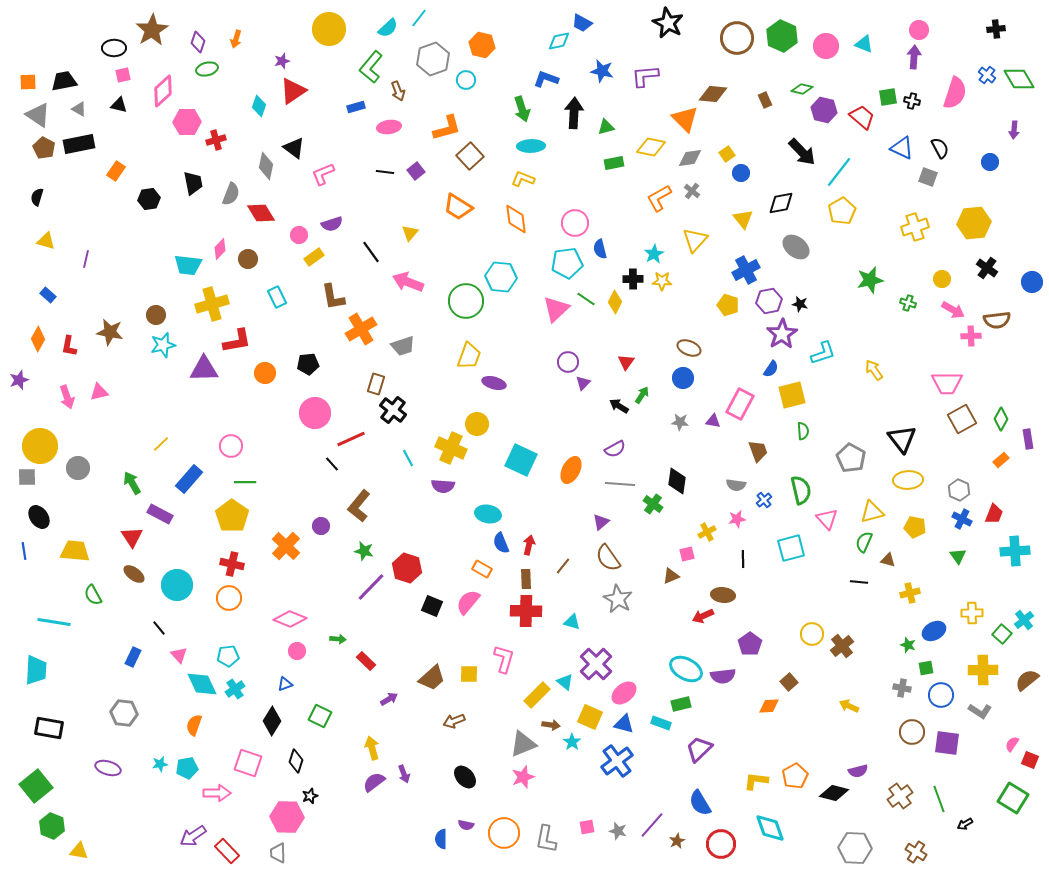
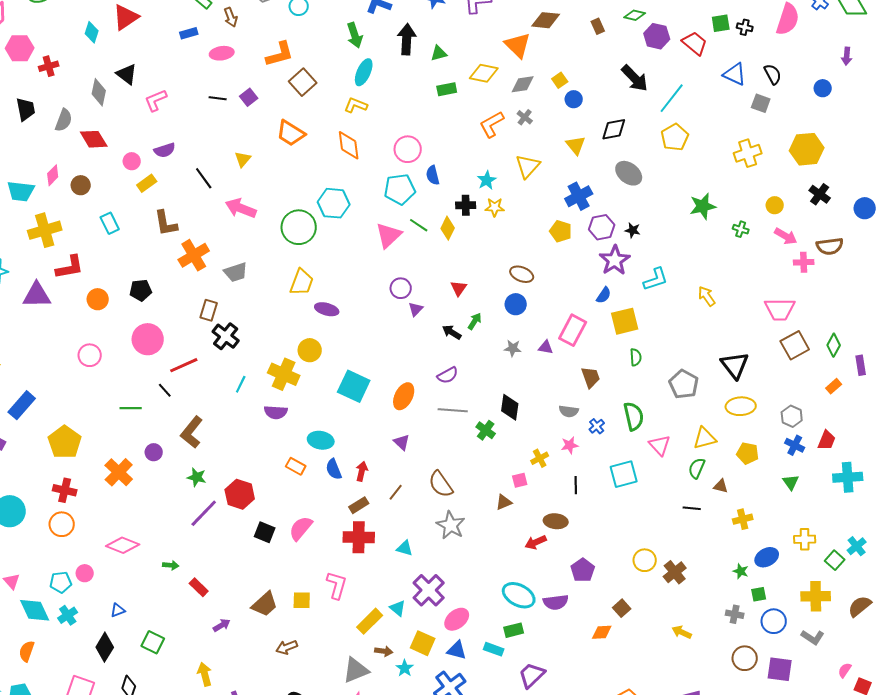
cyan ellipse: (531, 146) -> (364, 72), turned -64
pink circle: (231, 446) -> (90, 355), moved
cyan line: (408, 458) -> (241, 384), turned 54
green line: (245, 482) -> (131, 408), moved
purple triangle: (601, 522) -> (402, 442), moved, turned -36
orange rectangle: (482, 569) -> (296, 466), moved
brown rectangle: (526, 579) -> (359, 505), turned 60
pink circle: (297, 651) -> (85, 573), moved

